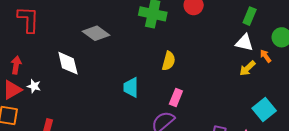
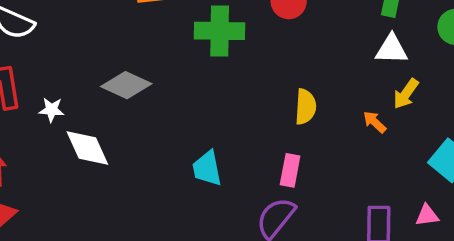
orange arrow: (266, 56) -> (375, 122), moved
yellow semicircle: (169, 61) -> (306, 107), moved
white star: (34, 86) -> (52, 110), moved

